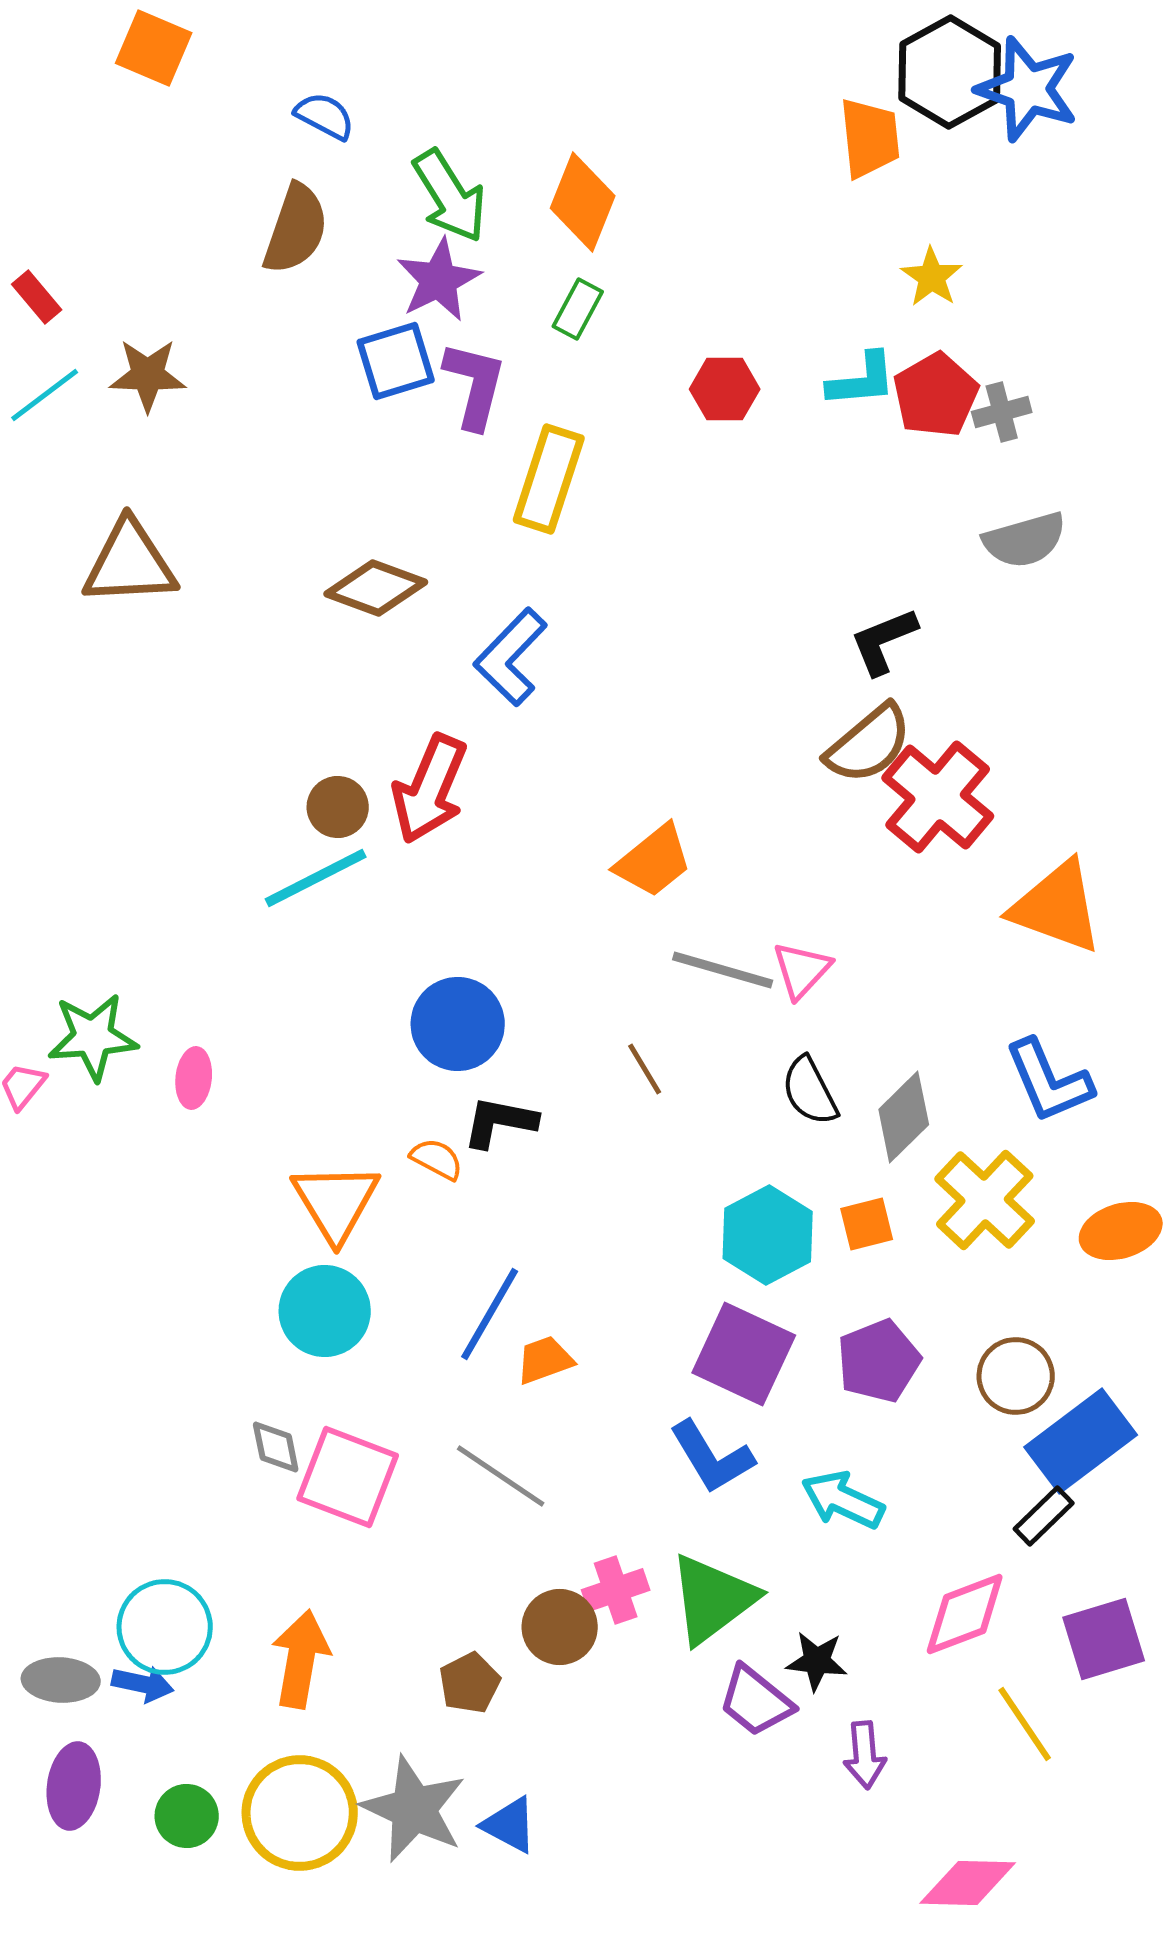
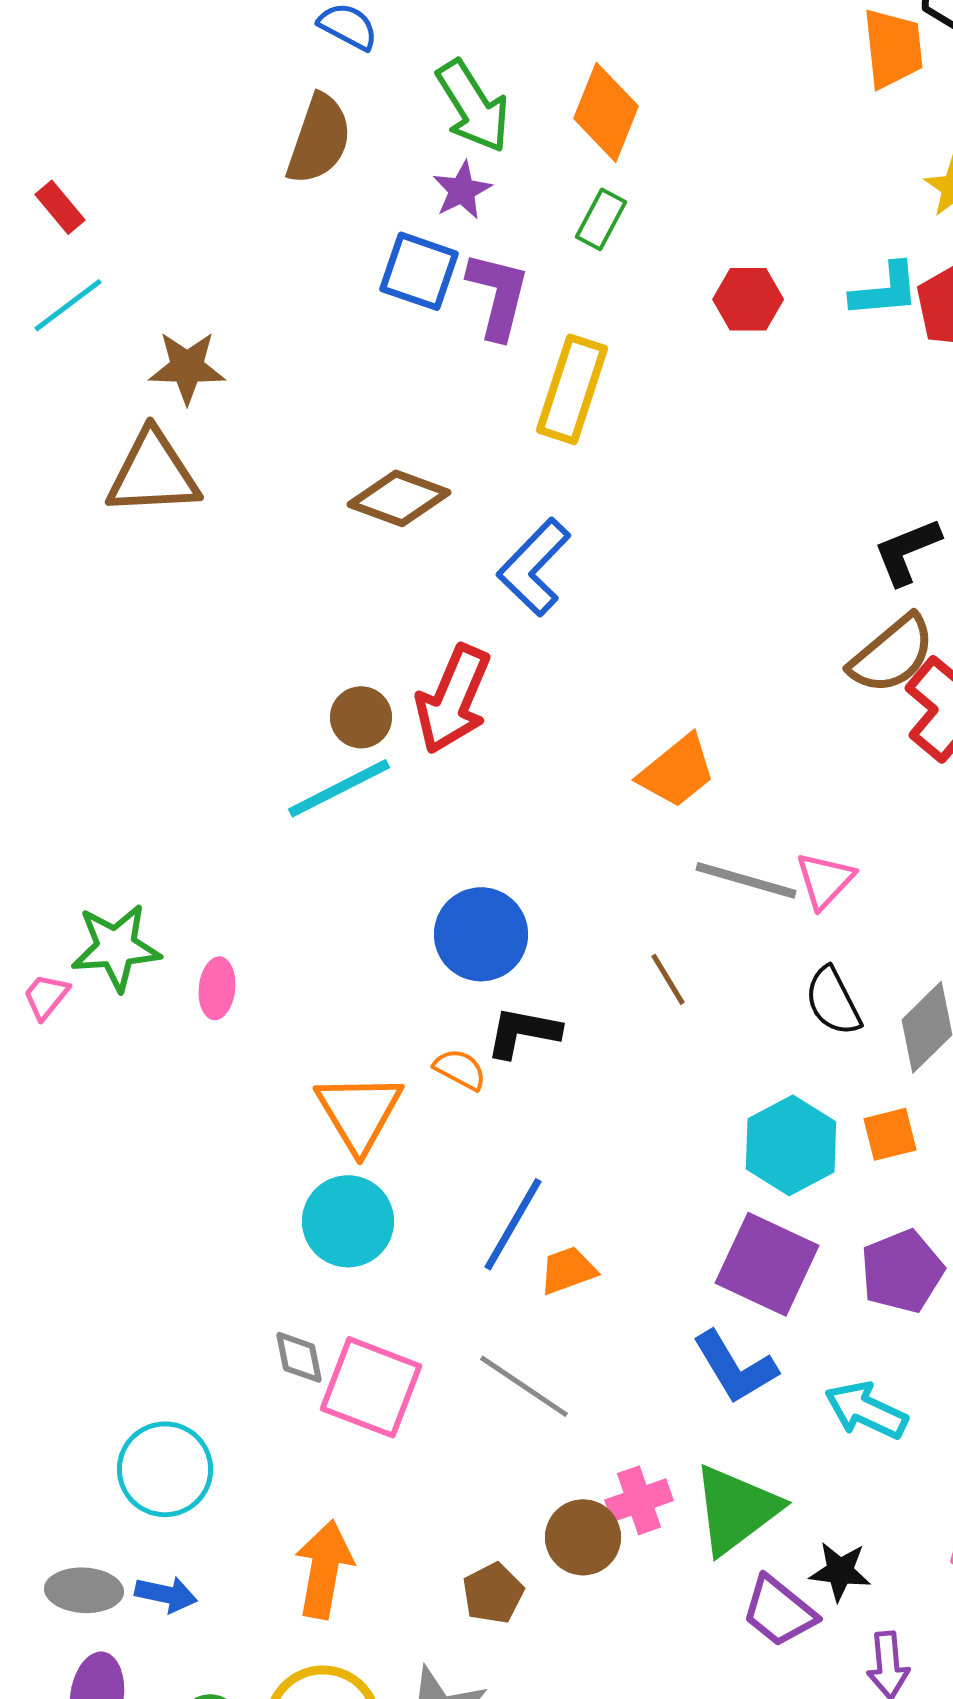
purple star: (439, 280) -> (462, 190), size x0.7
blue square: (396, 361) -> (419, 271), turned 36
brown star: (148, 375) -> (187, 367), moved
cyan circle: (165, 1627) -> (165, 1469), moved

